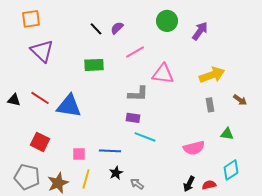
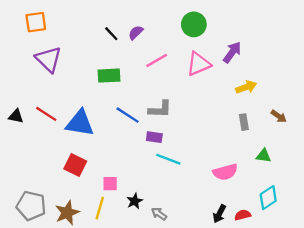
purple arrow: (200, 31) -> (232, 52), moved
pink triangle: (163, 74) -> (198, 64), moved, turned -30
yellow arrow: (212, 75) -> (246, 87), size x0.7
red square: (40, 142) -> (75, 165), moved
blue line: (110, 151) -> (128, 115), moved, turned 30
pink square: (79, 154) -> (110, 184), moved

